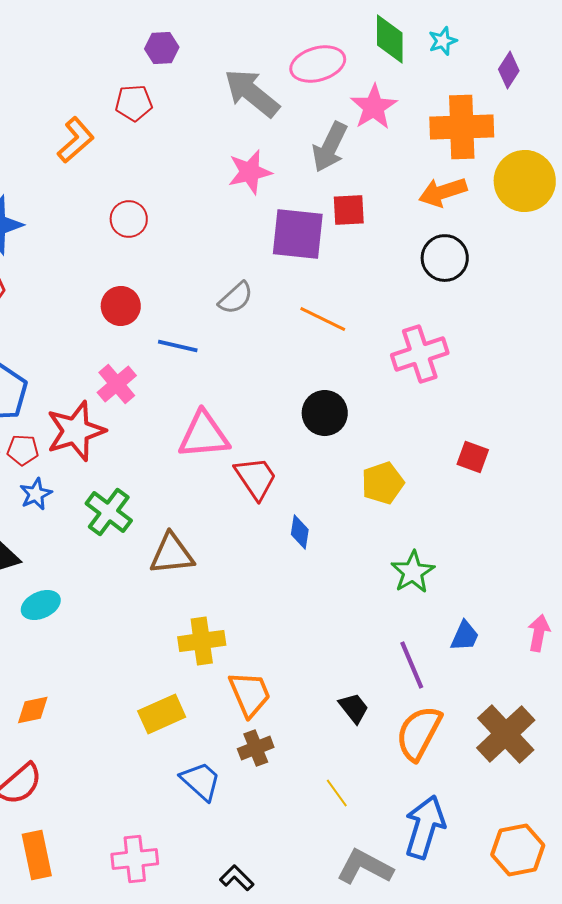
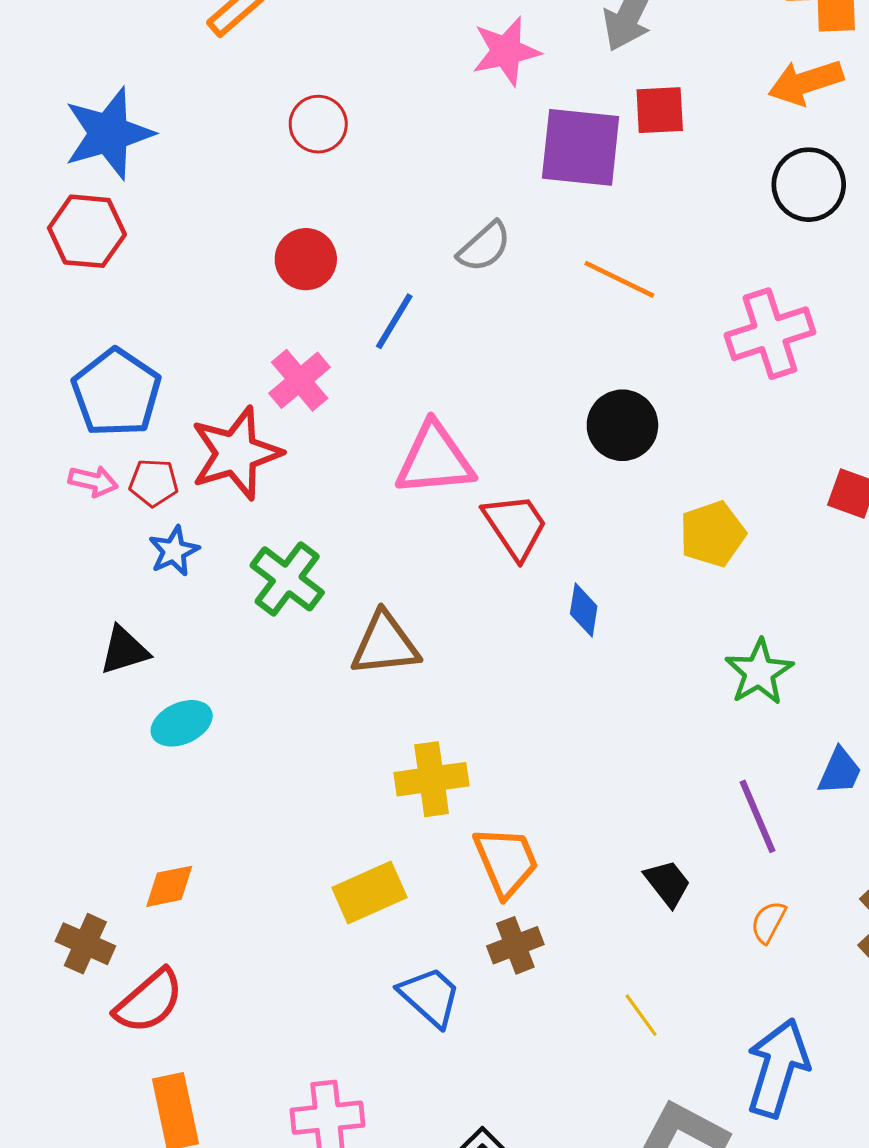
blue line: (178, 346) -> (394, 321), turned -72
orange semicircle: (419, 733) -> (768, 922), size x0.5

